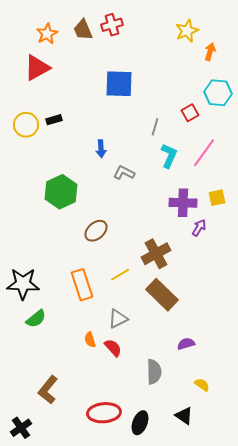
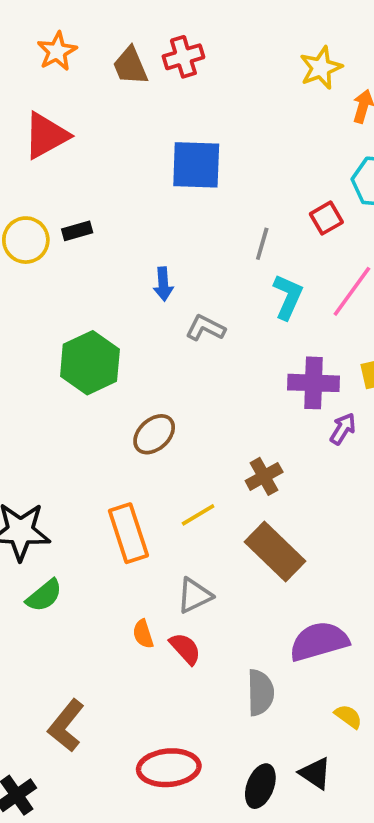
orange star: (47, 34) -> (57, 51), moved
brown cross: (156, 254) -> (264, 476), size x0.7
purple semicircle: (186, 344) -> (319, 641), size x1.8
black ellipse: (140, 423) -> (260, 786), moved

